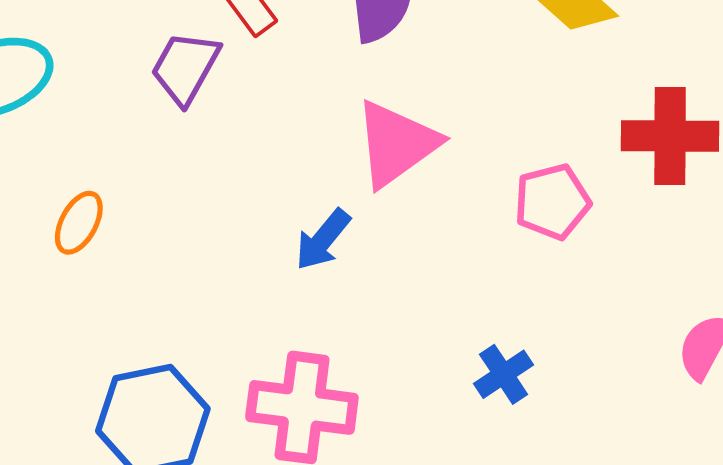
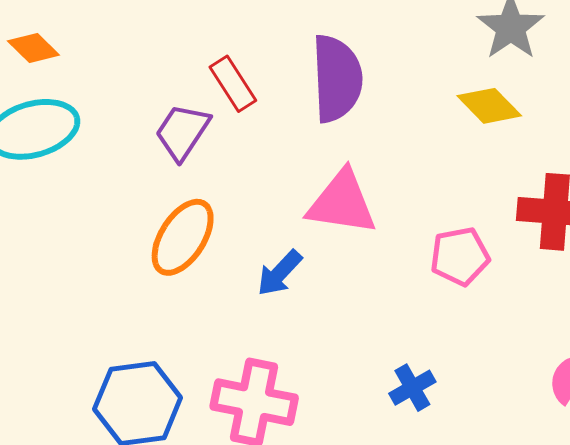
pink triangle: (396, 144) -> (342, 203), turned 40
orange ellipse: (79, 223) -> (183, 237), moved, size x1.6

